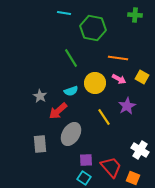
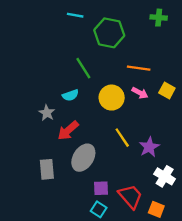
cyan semicircle: (71, 91) -> (70, 95), moved
purple star: (127, 106) -> (149, 147), moved

